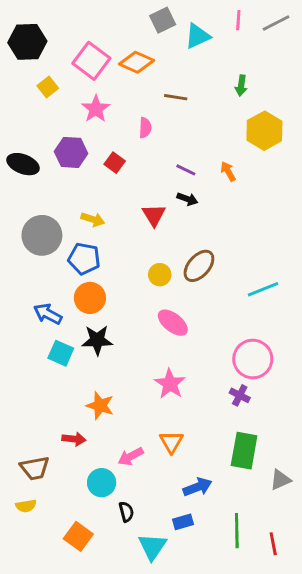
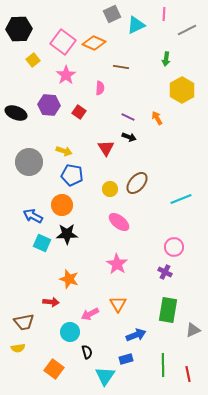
gray line: (276, 23) -> (187, 30), moved
blue pentagon: (84, 259) -> (72, 175), moved
pink circle: (253, 359) -> (174, 247), size x0.7

